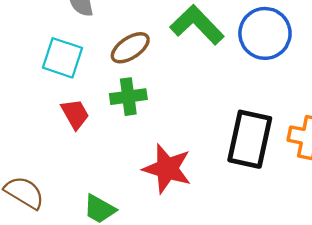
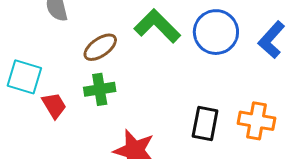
cyan square: (63, 58) -> (24, 77), moved
black rectangle: (250, 139) -> (205, 123), size x0.7

